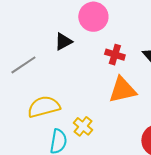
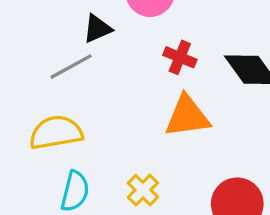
gray line: (23, 65) -> (71, 67), moved
yellow cross: (83, 126) -> (143, 190), moved

